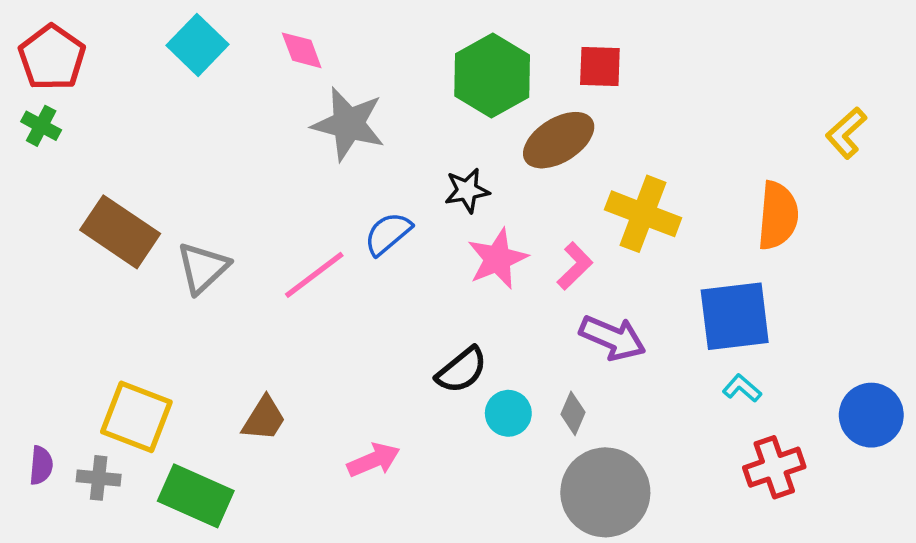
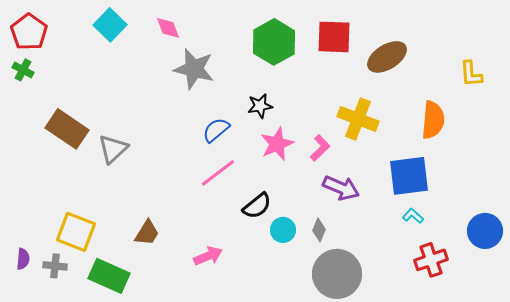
red square: (600, 66) -> (334, 37), size x1.4
yellow L-shape: (846, 133) -> (471, 74), turned -52
brown ellipse: (559, 140) -> (387, 57), moved
pink line: (314, 275) -> (218, 173), moved

